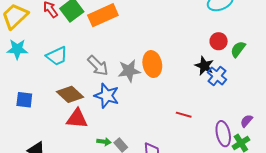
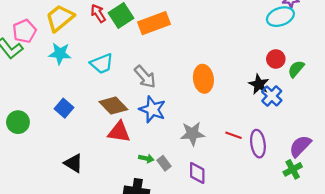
gray star: (129, 71) -> (192, 134), moved
blue square: (24, 100) -> (64, 108), turned 30
purple semicircle: (246, 121) -> (300, 146), size x1.6
purple ellipse: (223, 134) -> (258, 144), moved

